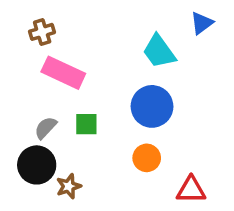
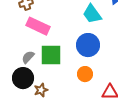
green square: (86, 124) -> (51, 55), size x1.6

